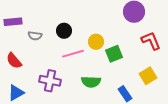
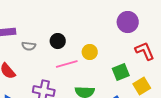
green square: (114, 54) -> (121, 72), moved

